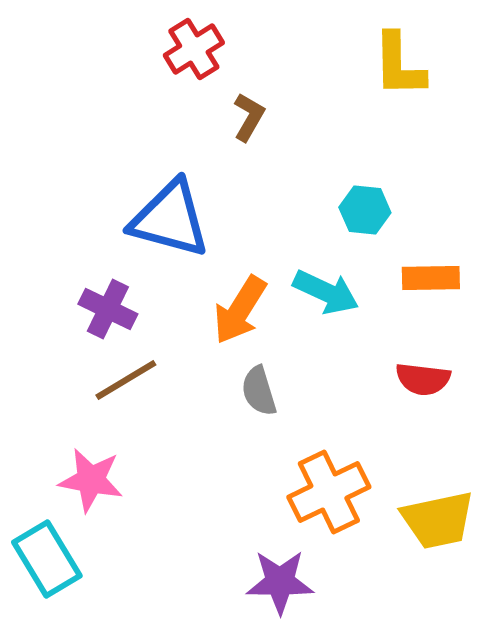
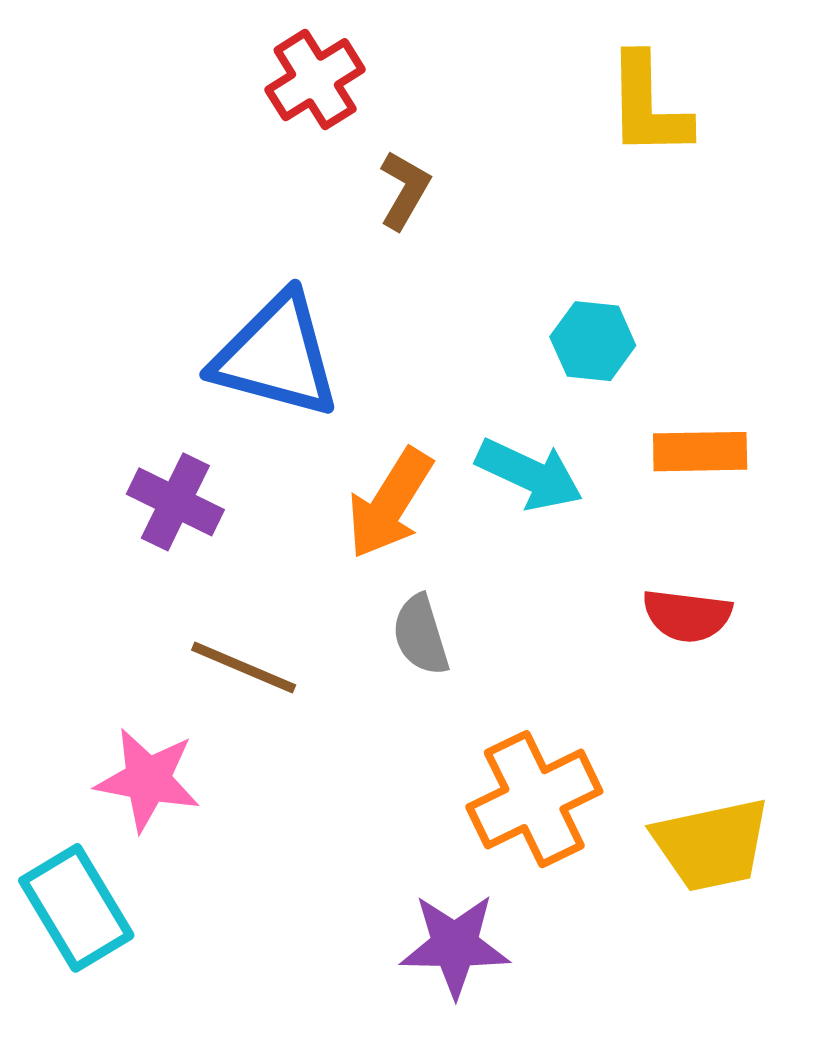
brown line: (126, 380) -> (244, 668), moved, turned 54

